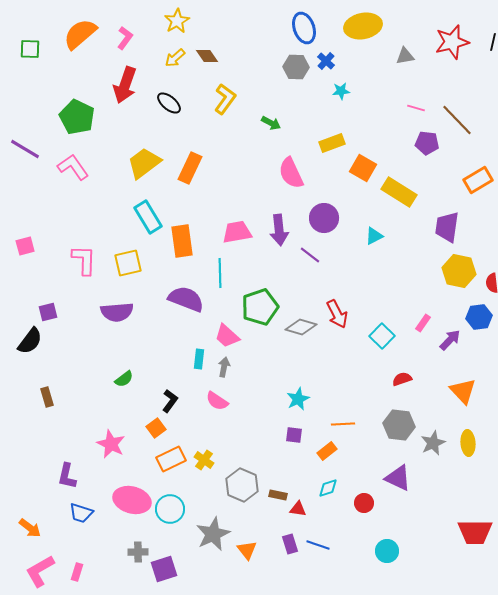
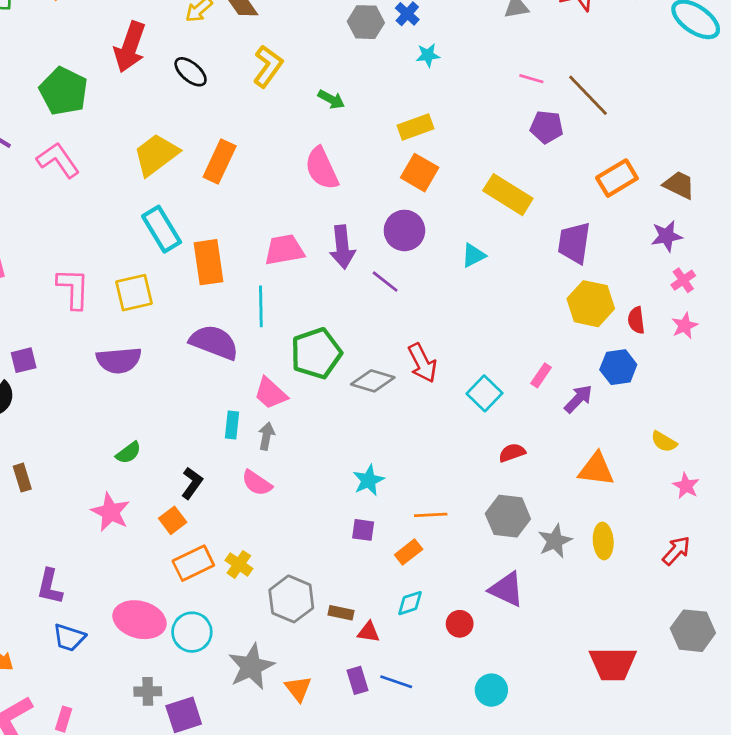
orange square: (363, 168) -> (420, 173), moved
pink semicircle: (291, 173) -> (322, 168), moved
orange triangle: (463, 391) -> (596, 469), turned -40
pink star: (111, 444) -> (111, 512), moved

